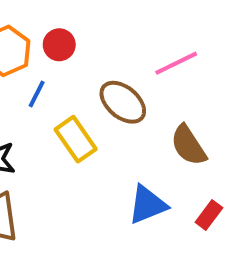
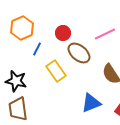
red circle: (59, 45) -> (63, 33), moved

